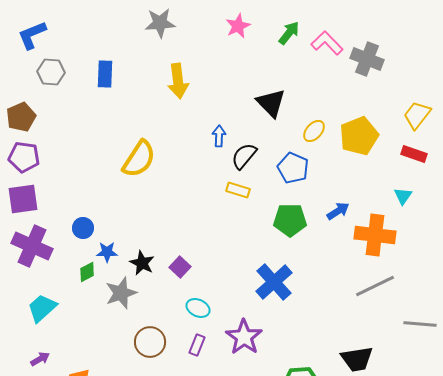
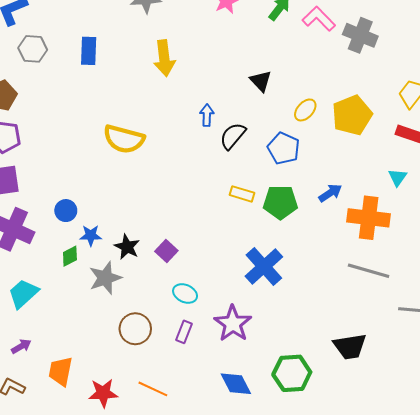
black triangle: (271, 103) -> (261, 81), size x0.7
yellow semicircle: (139, 159) -> (124, 139), turned 72
yellow rectangle: (238, 190) -> (242, 194), moved
gray line: (375, 286) -> (369, 271), turned 42

